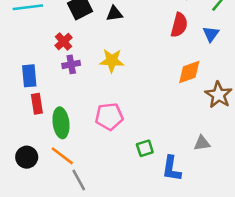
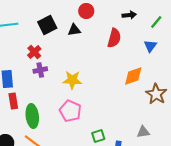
red semicircle: (179, 25) -> (114, 38), moved
yellow star: (112, 61) -> (72, 80), moved
pink pentagon: (109, 116) -> (70, 111), turned 30

